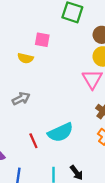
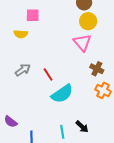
red line: (33, 141) -> (48, 74), moved

